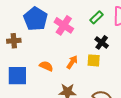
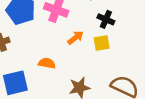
orange arrow: (72, 62) -> (75, 38), moved, turned 32

